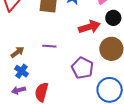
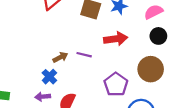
red arrow: (89, 27) -> (116, 39), moved
brown arrow: (17, 52) -> (60, 57), moved

